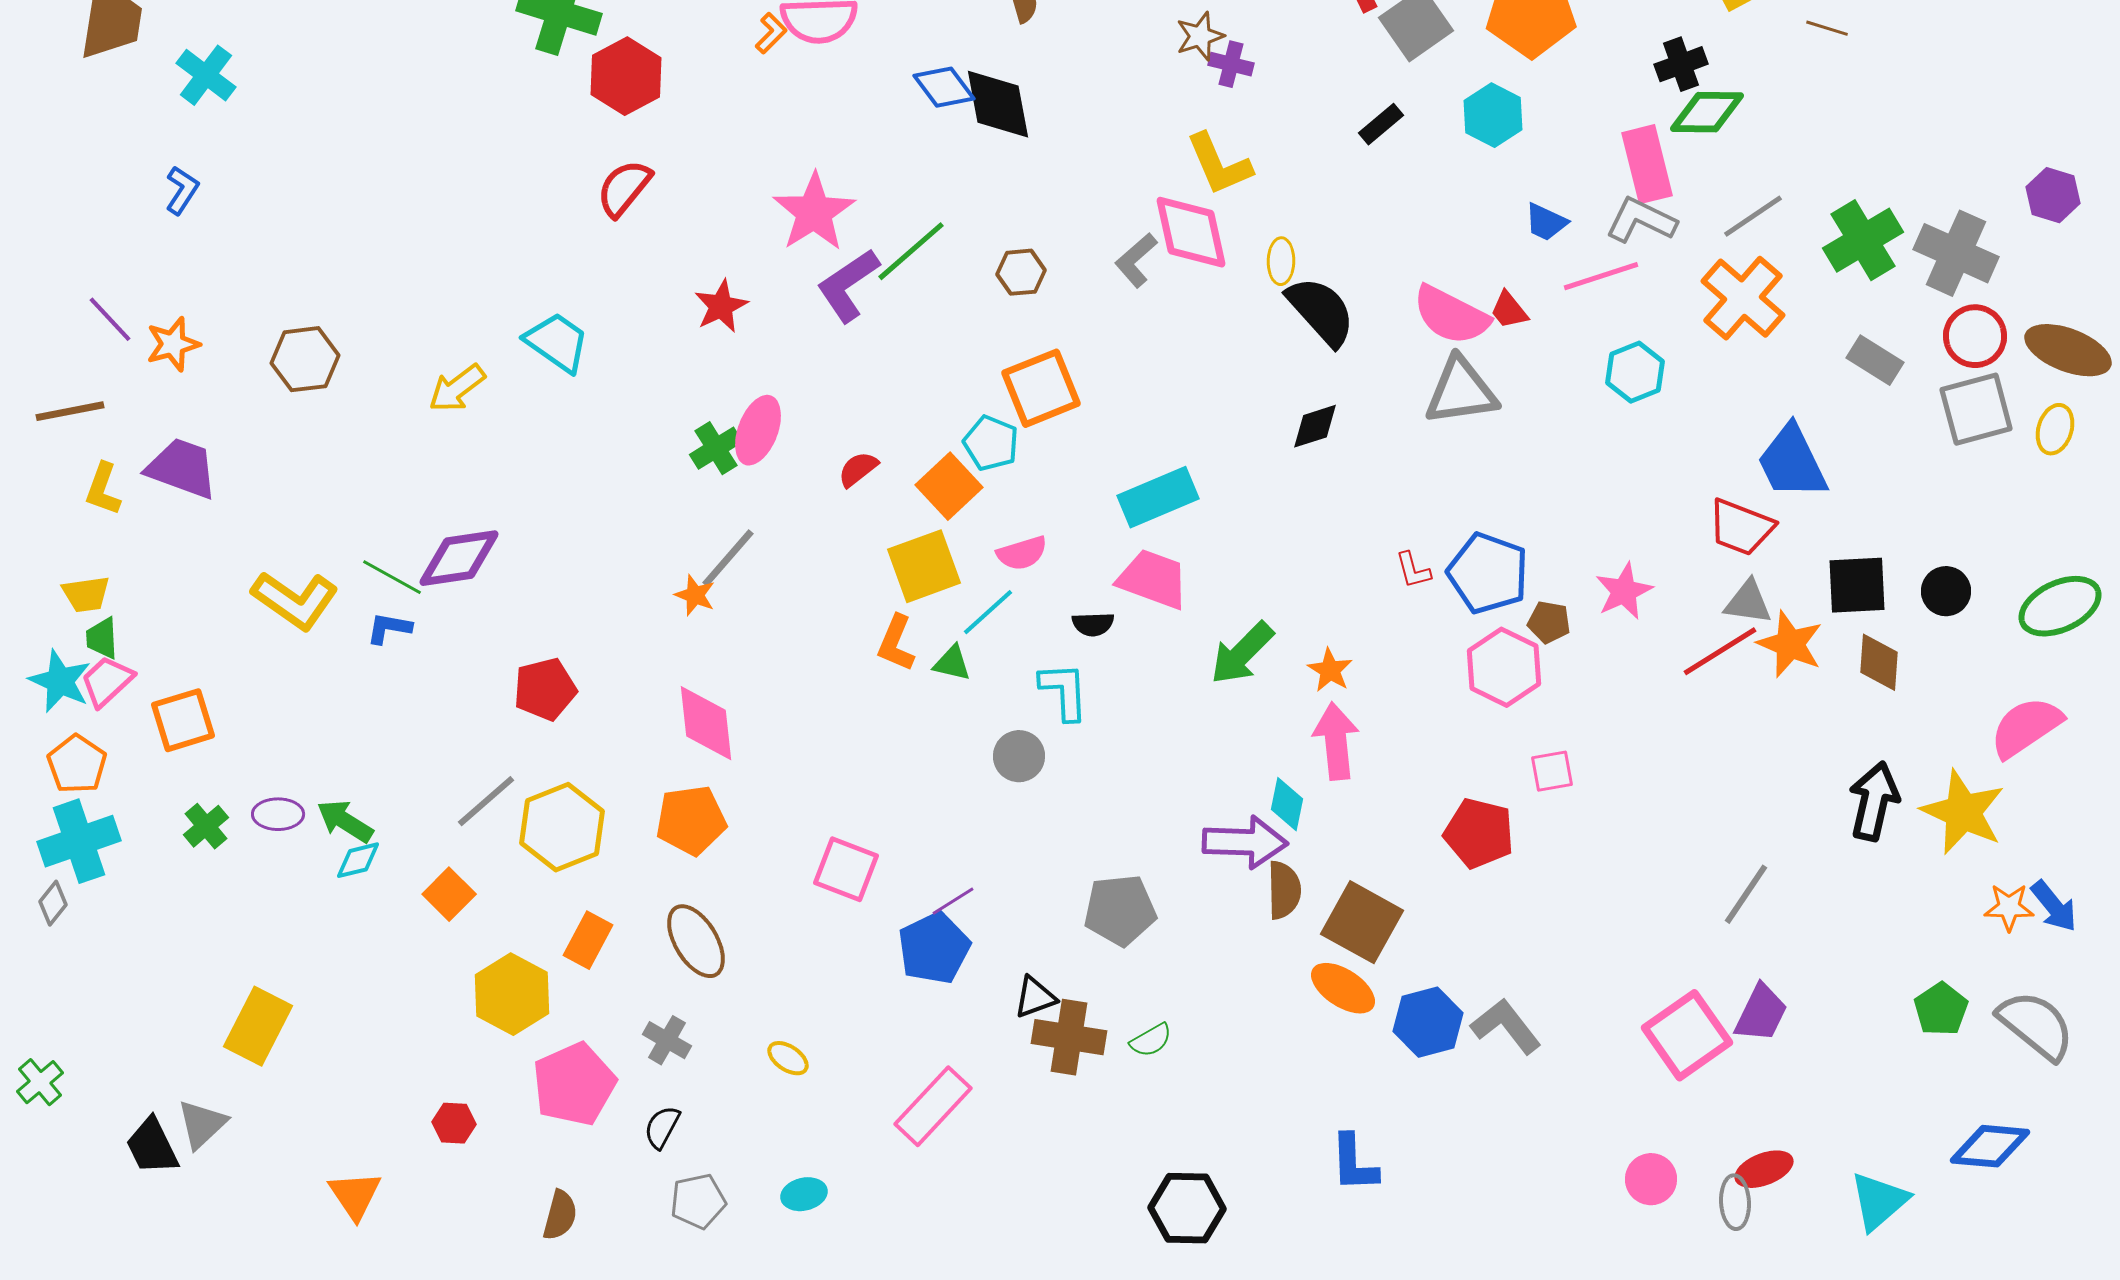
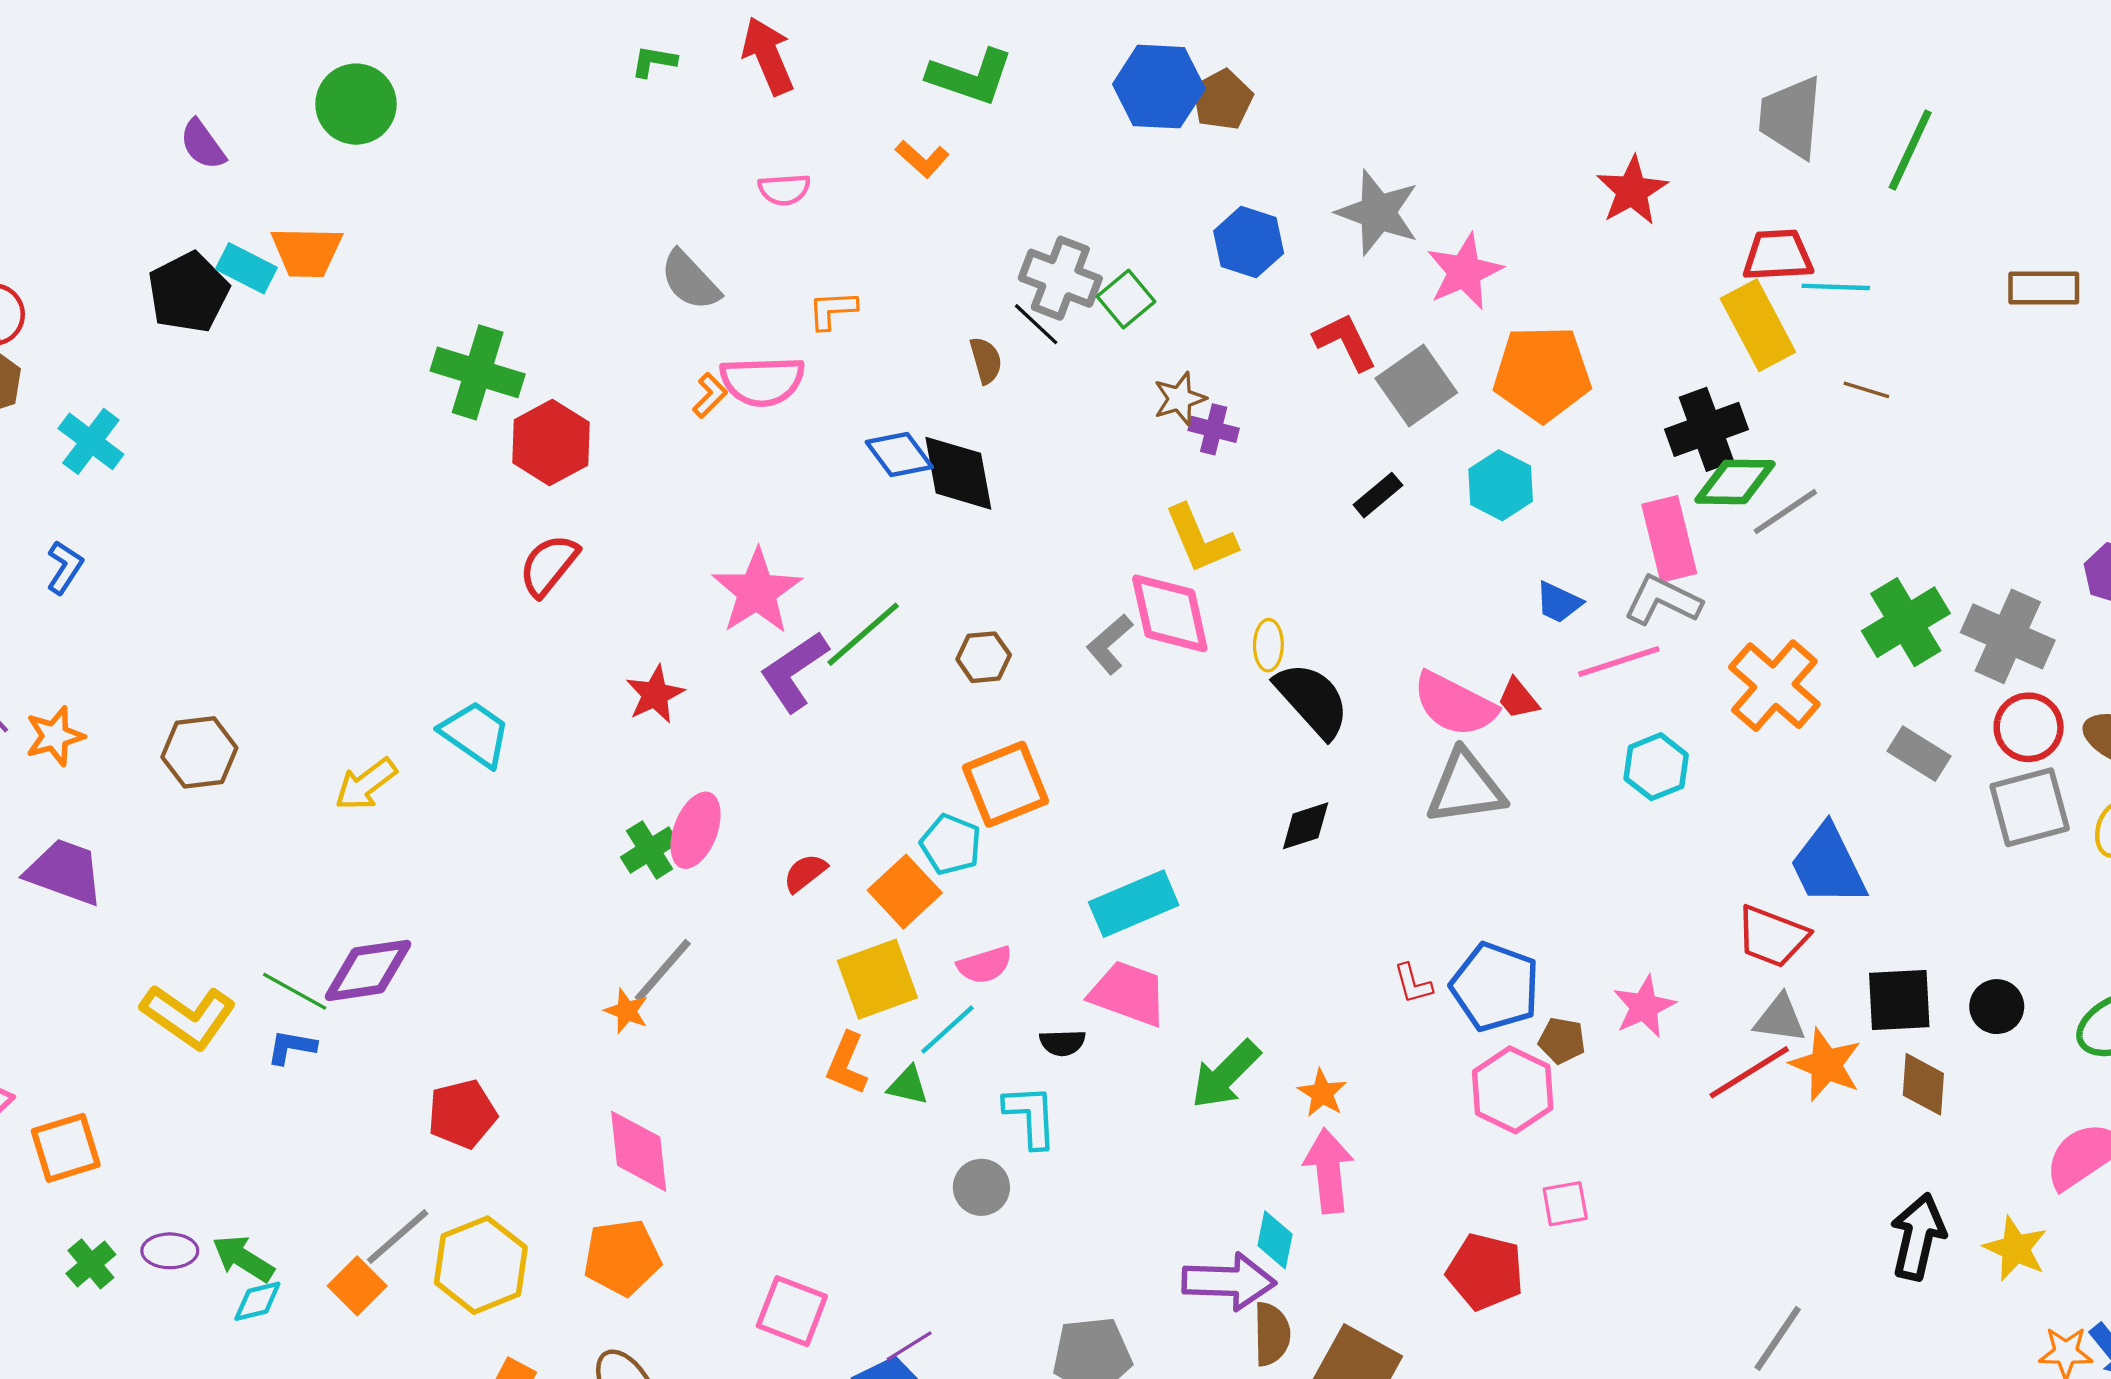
black cross: (1681, 64) -> (1707, 429), size x1.4
gray line: (1753, 216) -> (1785, 512), moved
yellow star: (1963, 812) -> (2015, 1249), size x0.7
orange square: (449, 894) -> (357, 1286), moved

